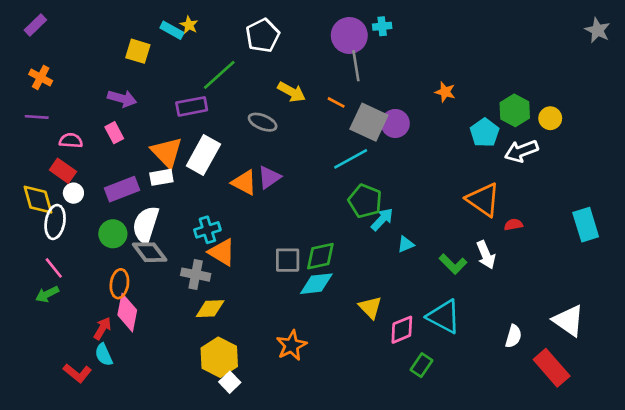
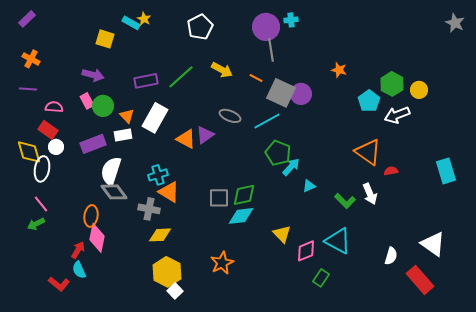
green line: (219, 75) -> (181, 77), moved
gray ellipse: (263, 122) -> (230, 116), moved
orange triangle: (167, 152) -> (127, 116), size x0.6
green circle: (113, 234) -> (103, 106), moved

